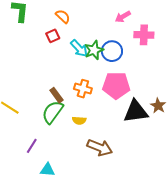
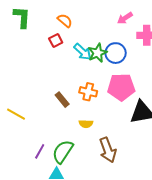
green semicircle: (53, 112) -> (63, 152), moved
brown arrow: (100, 148) -> (108, 150), turned 50

